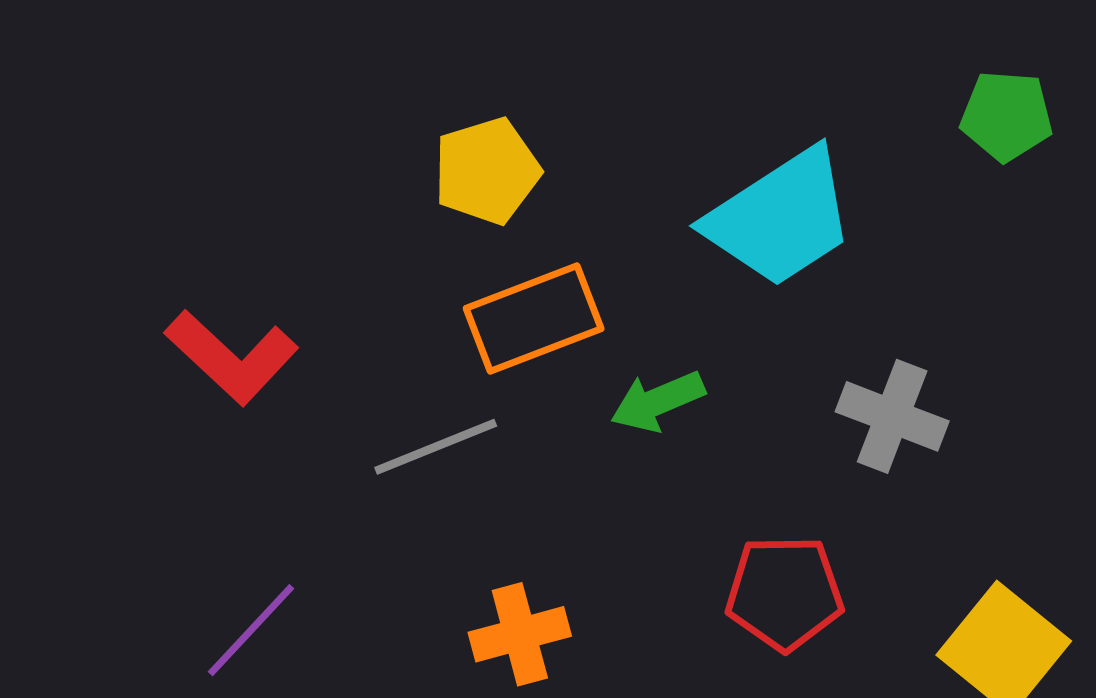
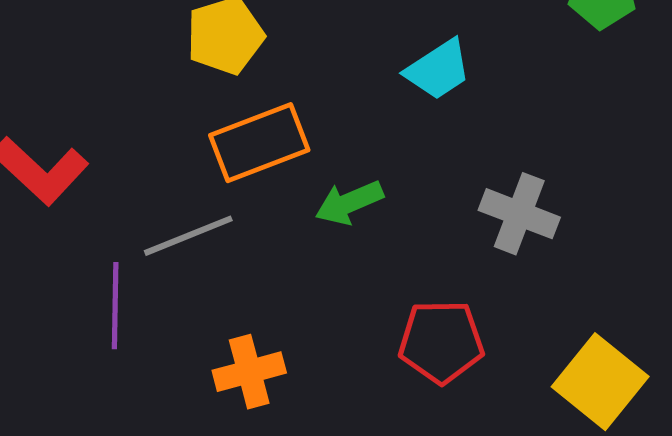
cyan trapezoid: (780, 218) -> (438, 70), size x0.6
purple line: (251, 630) -> (115, 306), moved, turned -42

